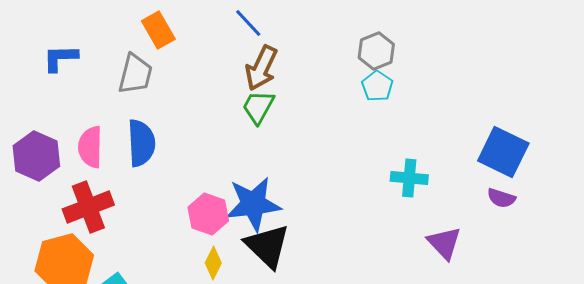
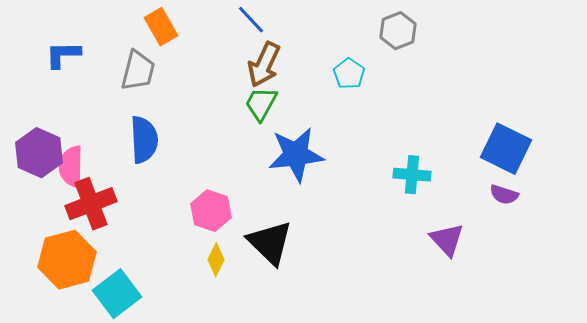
gray hexagon: (376, 51) -> (398, 31), moved
cyan pentagon: (377, 86) -> (349, 74), moved
pink semicircle: (90, 147) -> (71, 167), moved
blue star: (253, 204) -> (296, 155), moved

